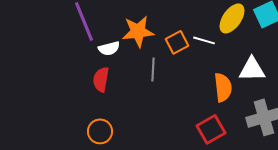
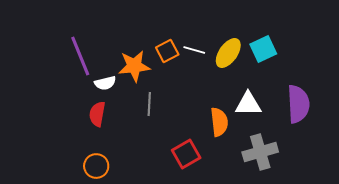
white line: (204, 40) -> (194, 50), moved
orange square: (177, 42) -> (167, 51), moved
red square: (211, 129) -> (186, 154), moved

